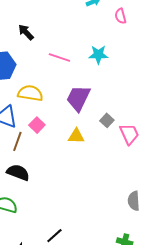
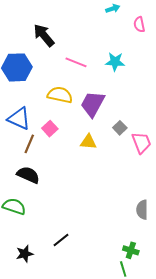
black arrow: (26, 32) -> (44, 35), size x1.4
yellow semicircle: (30, 93) -> (60, 95), moved

